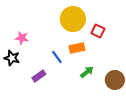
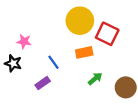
red square: (98, 31) -> (107, 34), size x1.5
blue line: (57, 57) -> (54, 62), moved

